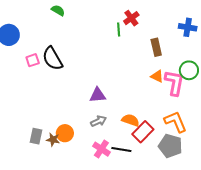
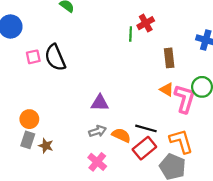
orange semicircle: (130, 120) -> (121, 135), moved
orange circle: (65, 133) -> (29, 119), moved
black line: (121, 149) -> (146, 128), moved

